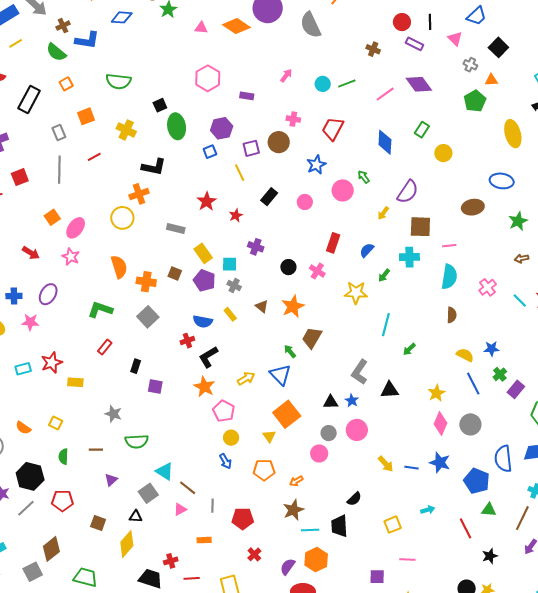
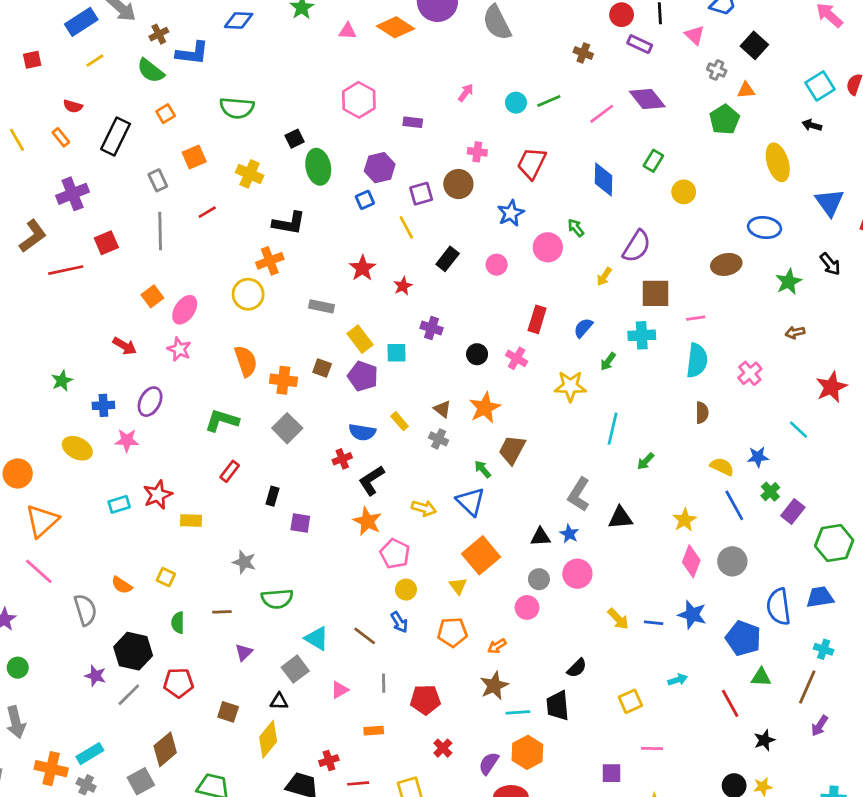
gray cross: (234, 285) -> (439, 439), moved
cyan line: (520, 300) -> (798, 430), moved
yellow arrow: (246, 378) -> (424, 508), turned 48
brown line: (188, 488) -> (365, 636), moved

